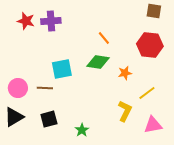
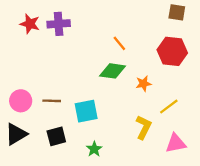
cyan square: (62, 69) -> (86, 111), moved

